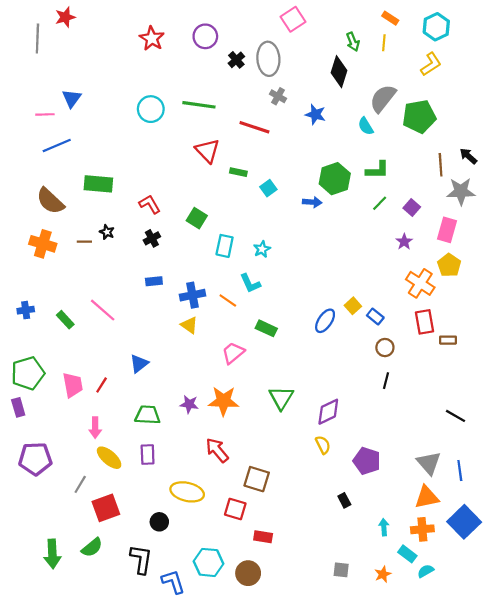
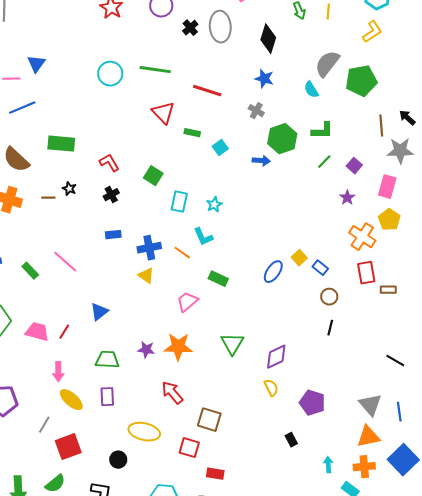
black diamond: (339, 72) -> (268, 39), moved
gray cross: (278, 96) -> (256, 111), moved
pink trapezoid: (73, 385) -> (37, 332), turned -65

